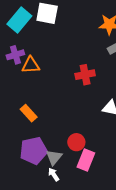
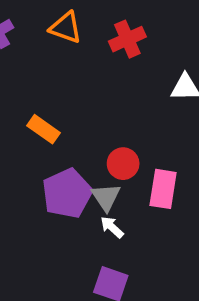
orange triangle: (31, 65) -> (66, 28), moved, turned 36
red circle: (76, 142) -> (123, 164), moved

